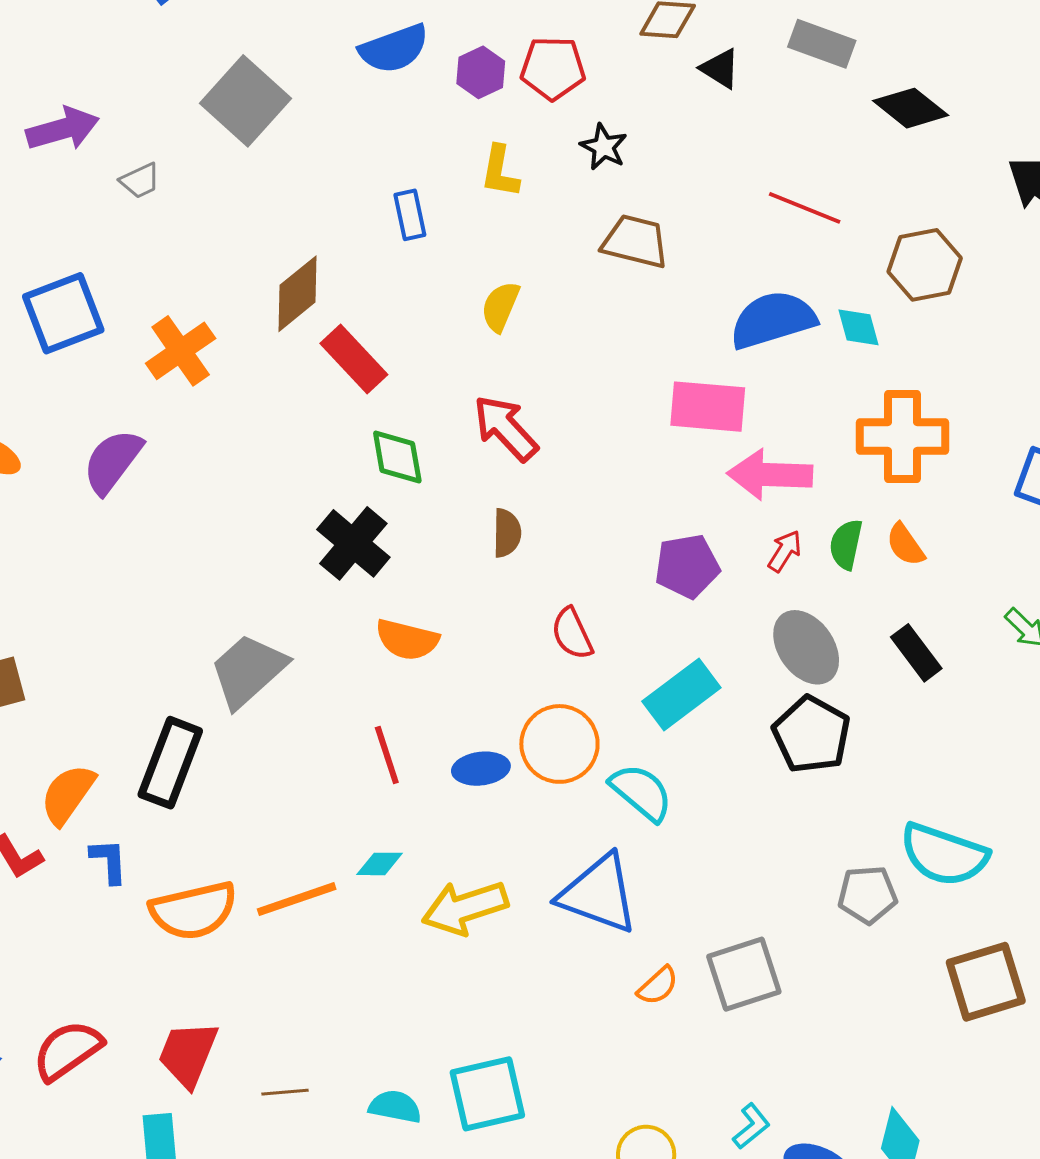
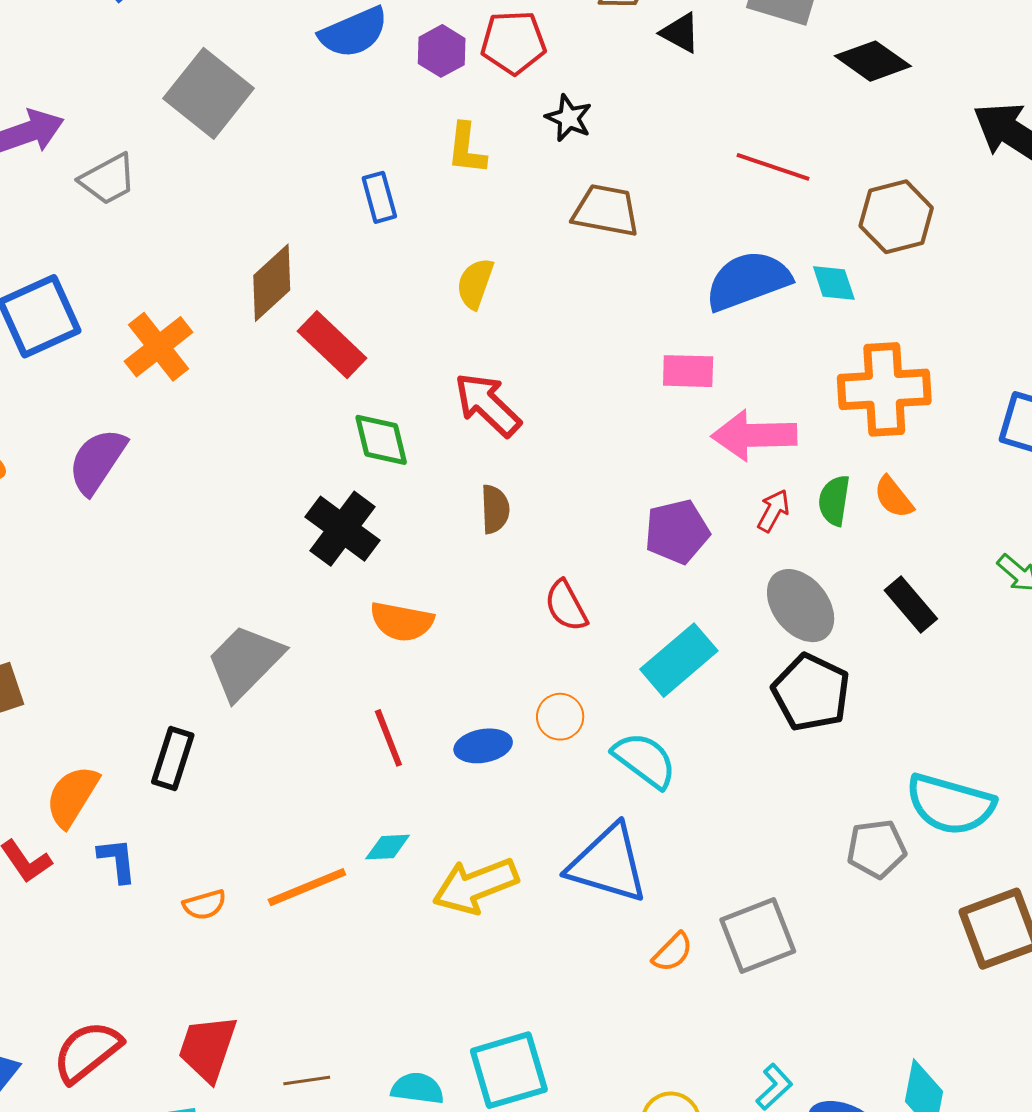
gray trapezoid: (140, 181) -> (108, 179), size x1.4
pink rectangle: (708, 407) -> (688, 371), size x0.7
orange circle: (559, 744) -> (560, 717), size x0.6
black rectangle: (170, 763) -> (173, 758), size x0.7
orange semicircle: (193, 911) -> (205, 905), size x0.5

